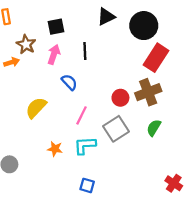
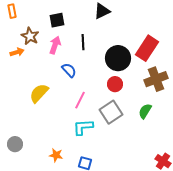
black circle: (144, 26) -> (118, 58), moved
brown cross: (148, 92) -> (156, 79), moved
orange star: (55, 149) -> (56, 155), moved

